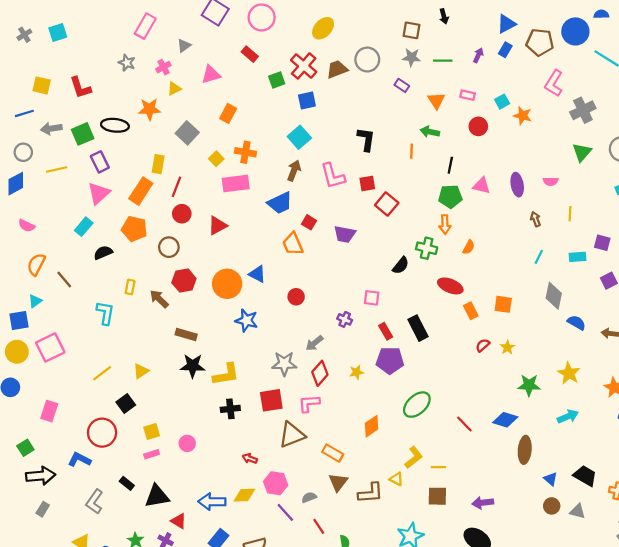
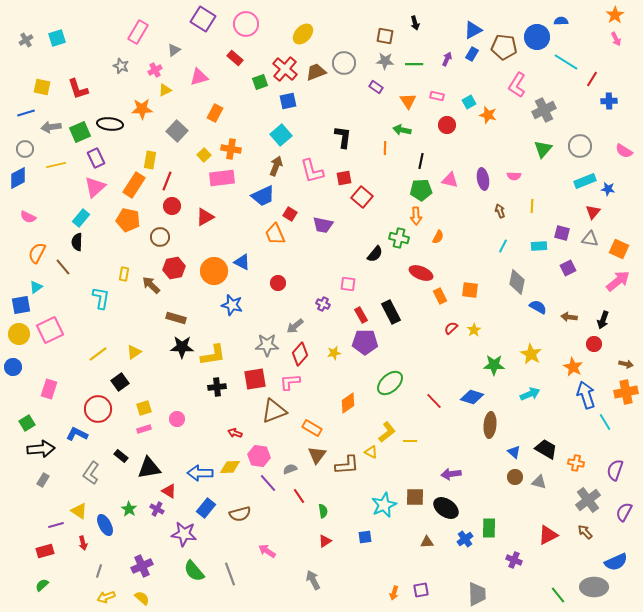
black semicircle: (103, 253) -> (77, 242), moved, turned -66
brown square: (437, 496) -> (415, 497), moved

